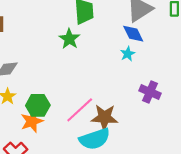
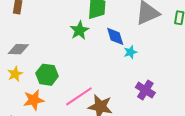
blue diamond: (133, 34) -> (115, 36), moved
green hexagon: (38, 105) -> (47, 75), moved

